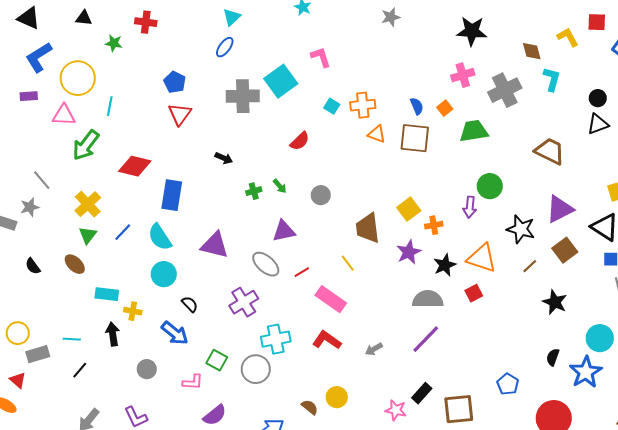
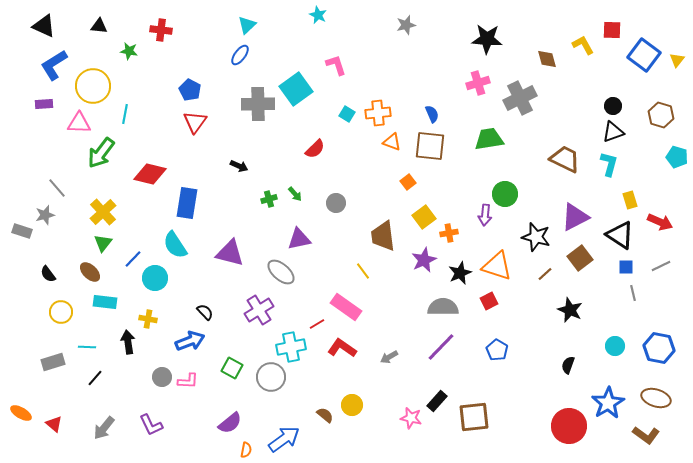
cyan L-shape: (552, 79) -> (609, 164), moved
orange square: (445, 108) -> (408, 182), moved
blue line: (123, 232) -> (133, 259), moved
red line: (302, 272) -> (317, 324), moved
cyan circle: (164, 274) -> (155, 278), moved
cyan rectangle: (107, 294) -> (105, 302), moved
yellow circle: (18, 333) -> (61, 312), moved
blue arrow: (175, 333) -> (190, 341), turned -60
cyan circle: (600, 338) -> (615, 346), size x0.7
blue star: (586, 372) -> (608, 403), moved
red triangle: (18, 380) -> (54, 424), moved
pink L-shape: (193, 382) -> (188, 381), moved
blue pentagon: (508, 384) -> (497, 350), moved

